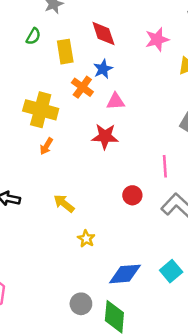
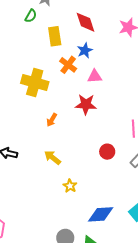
green semicircle: (33, 36) -> (31, 16), moved
orange arrow: (46, 146) -> (52, 120), moved

